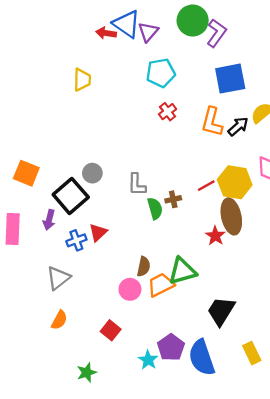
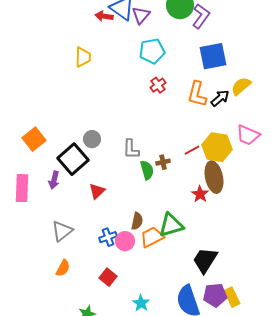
orange square: (26, 173) -> (34, 139), turned 30
blue cross: (76, 240) -> (108, 237), moved
purple pentagon: (171, 347) -> (215, 295), moved, turned 30

